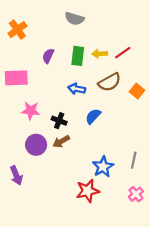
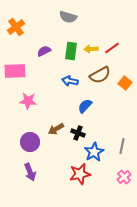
purple semicircle: (48, 56) -> (44, 51), turned 40
black cross: (59, 121) -> (78, 133), moved
purple circle: (36, 145) -> (30, 142), moved
purple arrow: (16, 175) -> (30, 172), moved

